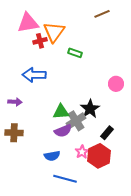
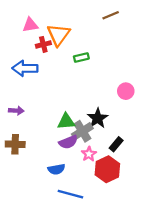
pink triangle: (28, 23) -> (30, 25), size x0.7
green rectangle: (75, 53) -> (81, 57), turned -32
blue arrow: (34, 75) -> (25, 68), moved
pink star: (82, 152) -> (89, 154), moved

